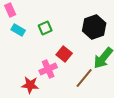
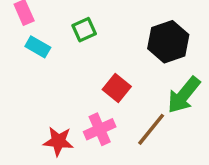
green square: (45, 28) -> (84, 30), moved
pink cross: (48, 69) -> (100, 129), moved

